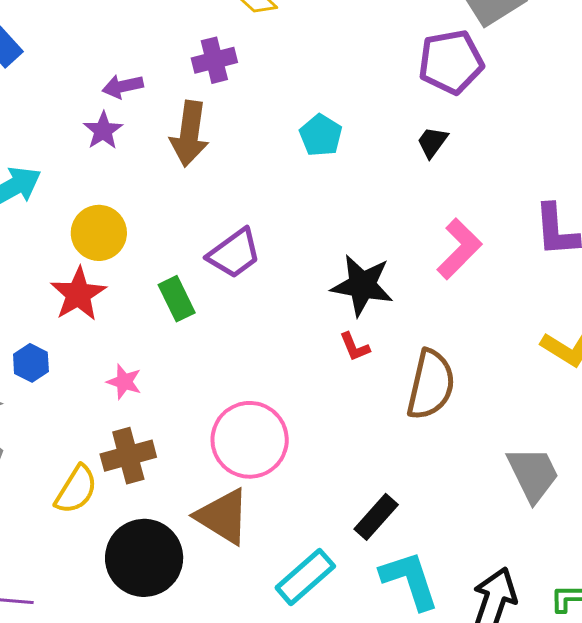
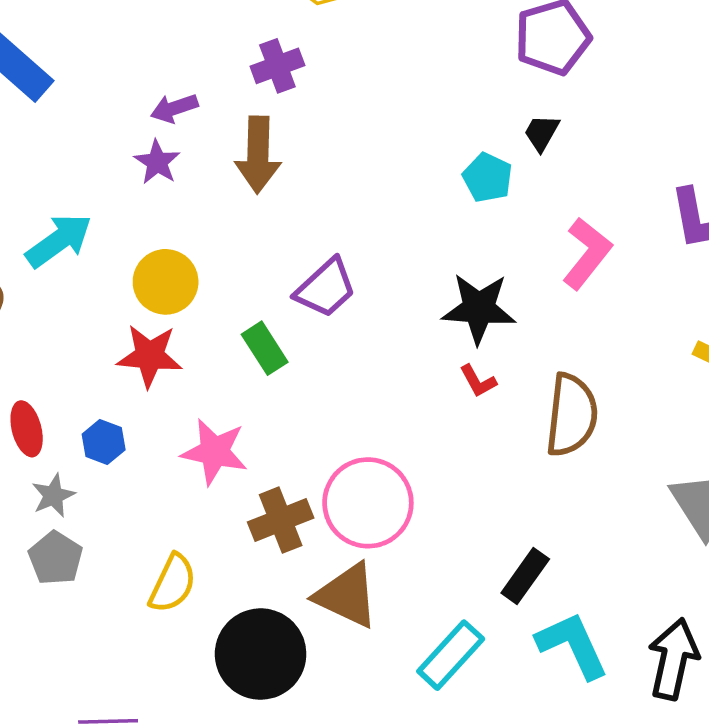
cyan pentagon: (321, 135) -> (487, 178), moved
red star: (78, 294) -> (150, 356), turned -30
pink star: (124, 382) -> (214, 452), size x1.6
brown cross: (128, 456) -> (281, 520), moved

